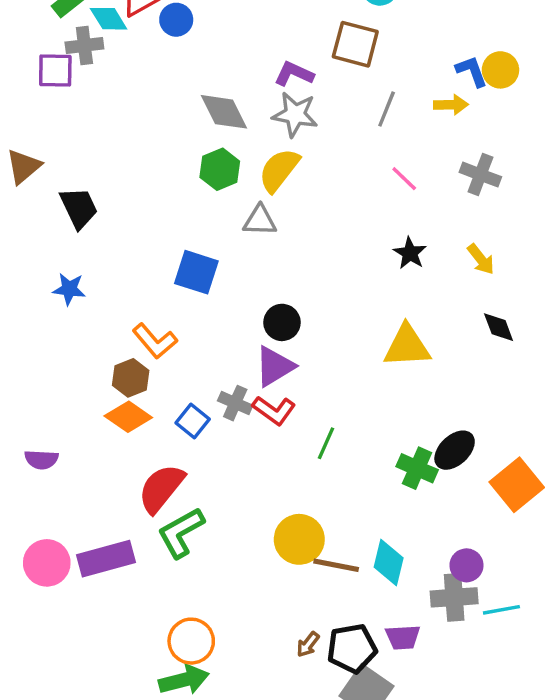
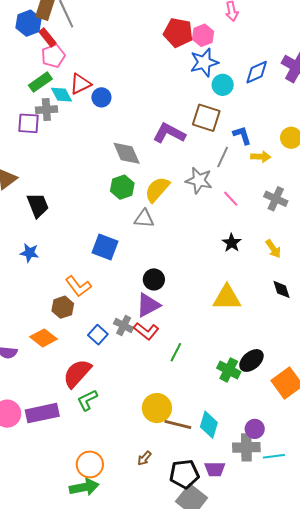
blue L-shape: (472, 71) -> (242, 135), moved
purple L-shape: (294, 74) -> (169, 133), size x1.4
gray star: (295, 114) -> (199, 180), moved
orange diamond: (128, 417) -> (44, 338), moved
green L-shape: (181, 533) -> (87, 400), size x0.7
brown arrow: (308, 644) -> (144, 458), moved

